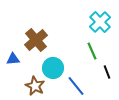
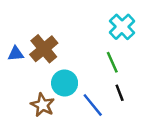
blue triangle: (13, 59) -> (16, 54), moved
black line: (107, 72) -> (120, 93), moved

